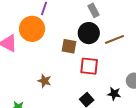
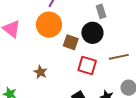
orange circle: (32, 29) -> (49, 25), moved
brown line: (115, 39) -> (119, 57), moved

